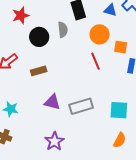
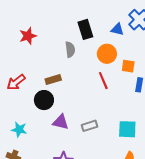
black circle: (39, 37) -> (44, 100), moved
brown rectangle: (39, 71) -> (53, 80), moved
gray rectangle: (81, 106) -> (89, 126), size x0.7

